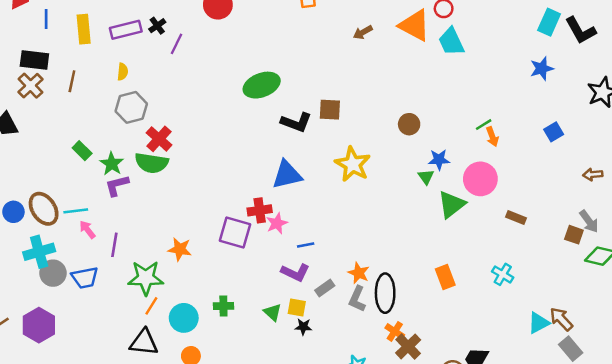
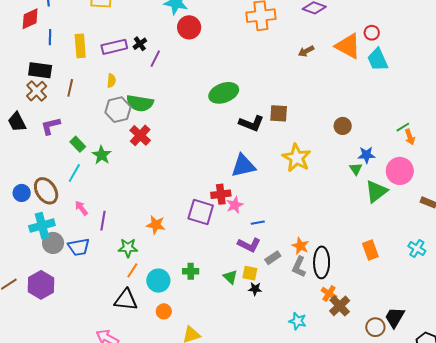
green semicircle: (152, 163) -> (140, 103), moved
purple L-shape: (117, 185) -> (51, 126), moved
cyan line: (76, 211) -> (74, 173), moved, turned -54
green star: (146, 278) -> (128, 248), size x0.7

